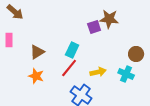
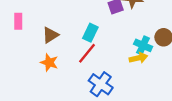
yellow arrow: (98, 72) -> (138, 58), moved
cyan cross: (126, 74) -> (143, 45), moved

